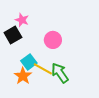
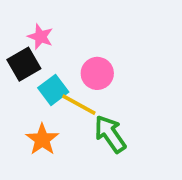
cyan square: (29, 62) -> (53, 90), moved
yellow line: (43, 69) -> (79, 105), moved

